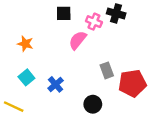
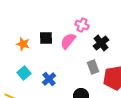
black square: (64, 13) -> (46, 38), moved
black cross: (116, 13) -> (101, 43), moved, turned 35

